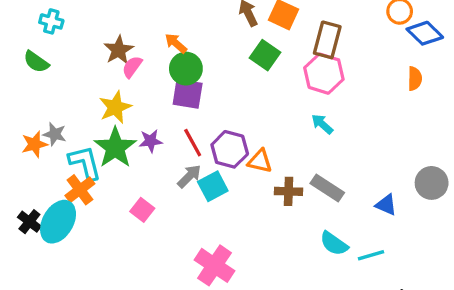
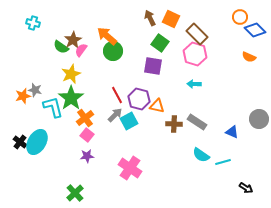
brown rectangle: (327, 40) -> (197, 34), turned -60
orange arrow: (176, 43) -> (107, 36), size x1.5
green semicircle: (36, 62) -> (61, 47), moved
orange semicircle: (415, 79) -> (249, 57), turned 112
purple square: (188, 94) -> (153, 66), moved
cyan arrow: (322, 124) -> (194, 84), turned -40
purple star: (151, 141) -> (87, 156), moved
orange cross: (80, 190) -> (85, 118), moved

